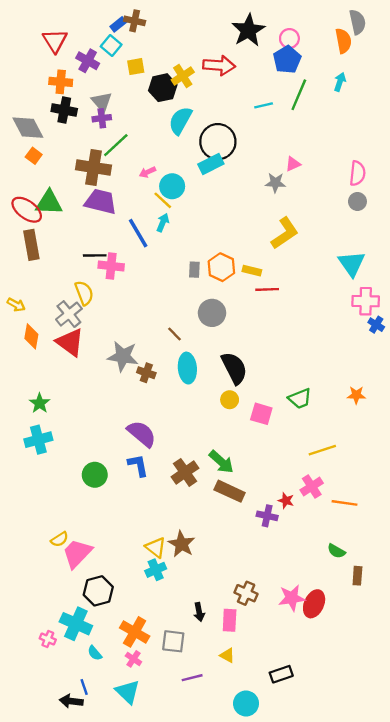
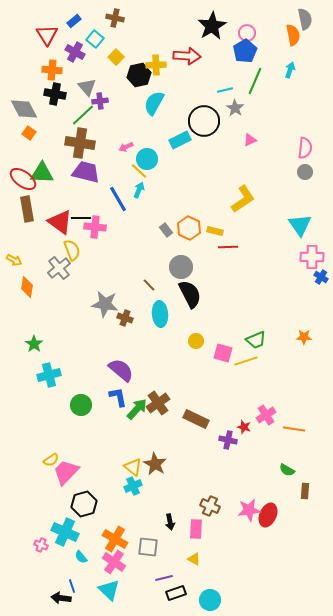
blue rectangle: (118, 24) -> (74, 21), moved
yellow square: (136, 67) -> (116, 57), turned -35
yellow cross: (183, 76) -> (156, 65), turned 30
purple cross: (102, 118) -> (100, 101), moved
black circle: (218, 142) -> (204, 121), moved
green line: (116, 145) -> (83, 115), moved
gray star: (275, 183) -> (235, 108), moved, turned 30
gray rectangle: (194, 270) -> (166, 230), turned -40
red triangle: (70, 342) -> (60, 222), moved
black semicircle: (234, 368) -> (190, 294), moved
cyan cross: (38, 440) -> (49, 375), moved
yellow line: (322, 450) -> (246, 361), moved
green arrow: (221, 462) -> (137, 409), moved, turned -90
pink cross: (133, 659) -> (114, 562), size x1.6
black rectangle: (281, 674) -> (176, 593), moved

